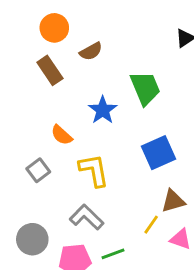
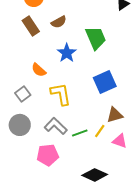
brown semicircle: (91, 51) -> (59, 22), moved
gray circle: (32, 239) -> (20, 125), moved
green line: (113, 254) -> (80, 133), moved

